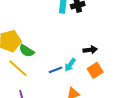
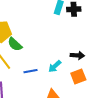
blue line: (56, 70) -> (31, 71), moved

